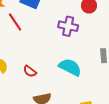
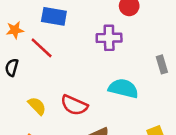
red semicircle: (30, 71) -> (74, 105), size x1.5

